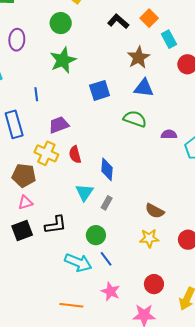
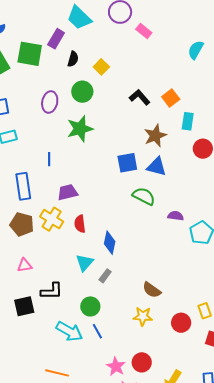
cyan rectangle: (169, 39) -> (188, 121), turned 30
purple ellipse: (17, 40) -> (50, 102), moved
blue square: (100, 90) -> (127, 163), moved
brown pentagon: (24, 175) -> (22, 224), moved
black square: (22, 231) -> (24, 306), moved
pink star: (111, 291) -> (116, 366), moved

